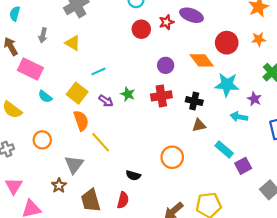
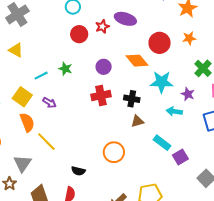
green star: (128, 94) -> (65, 69), moved

